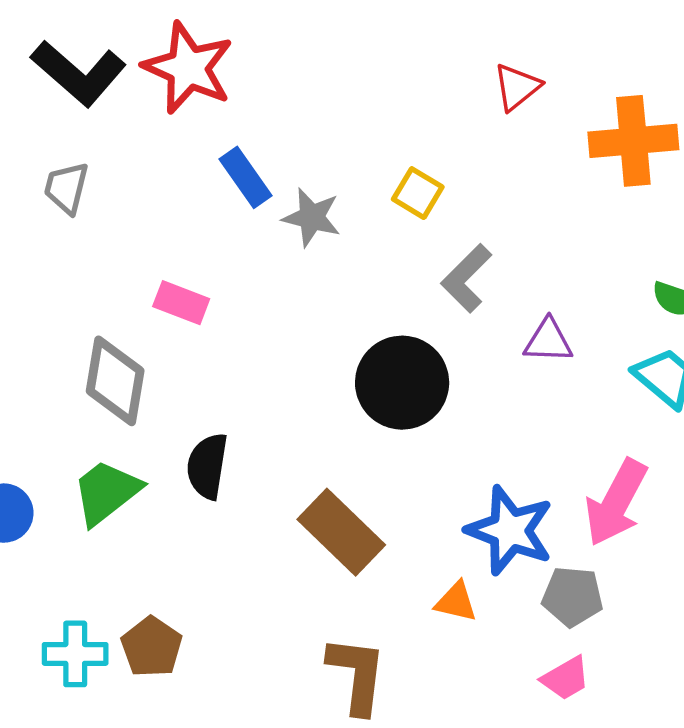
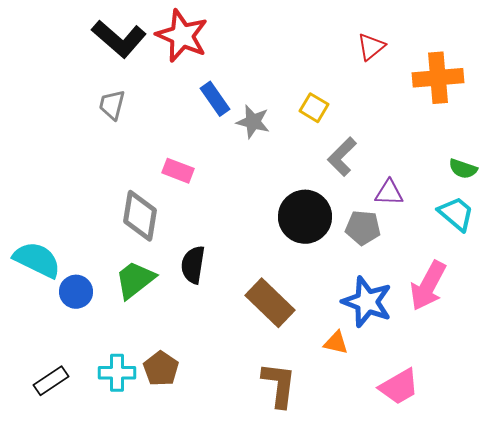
gray pentagon: (573, 597) -> (363, 228), moved
pink trapezoid: (566, 678) -> (399, 387), size x1.4

